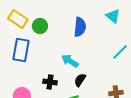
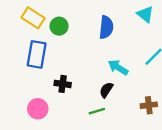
cyan arrow: (70, 61) -> (118, 67), moved
black cross: (50, 82) -> (63, 84), moved

